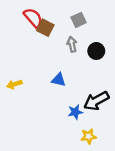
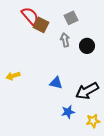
blue triangle: (59, 80) -> (56, 83), moved
blue star: (75, 112) -> (68, 112), moved
yellow star: (89, 136) -> (93, 121), moved

